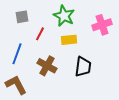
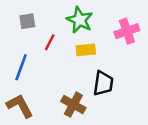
brown cross: (47, 66) -> (73, 105), moved

